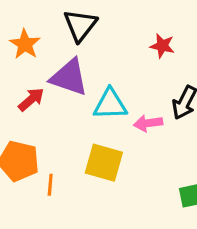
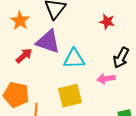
pink arrow: (148, 123) -> (106, 79), moved
yellow square: (104, 163) -> (70, 96), turned -30

